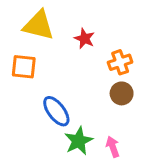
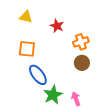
yellow triangle: (39, 25) -> (26, 17), size x0.6
orange square: (24, 67) -> (27, 49), moved

